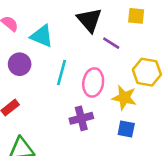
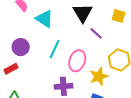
purple circle: (20, 64) -> (21, 47), moved
yellow star: (124, 98) -> (99, 76), turned 30

